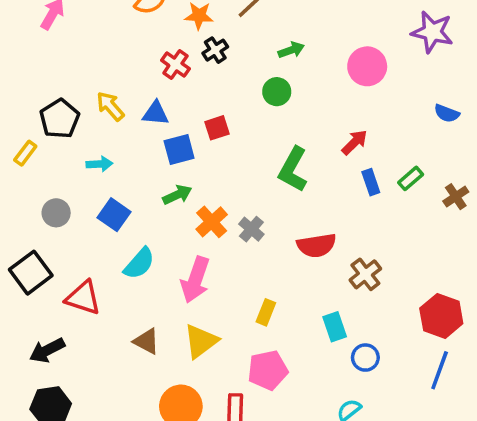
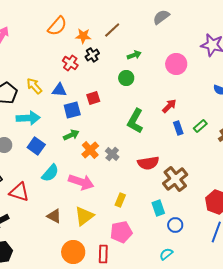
cyan arrow: (99, 164) -> (28, 118), size x1.6
brown cross: (365, 274) -> (175, 179), size x1.4
pink arrow: (195, 280) -> (81, 182), turned -90

